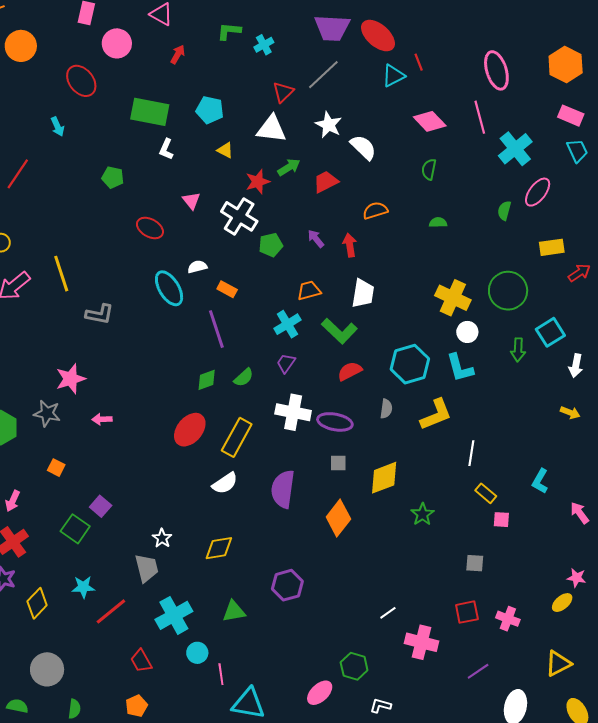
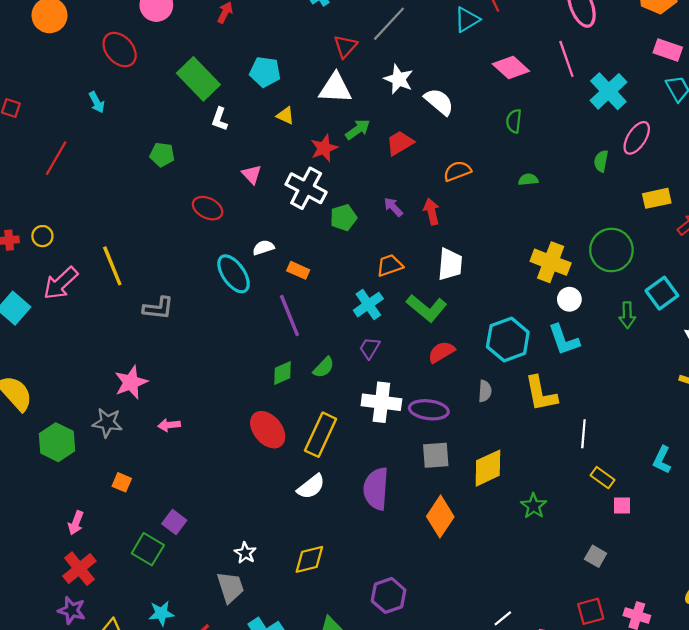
green rectangle: (150, 112) -> (198, 79), turned 39
yellow L-shape: (436, 415) -> (541, 394), turned 105
red ellipse: (190, 430) -> (268, 430), turned -76
gray square: (338, 463) -> (436, 455), size x1.5
gray square: (475, 563) -> (596, 556), turned 30

